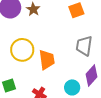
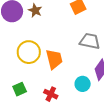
gray trapezoid: (84, 46) -> (90, 41), turned 100

